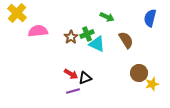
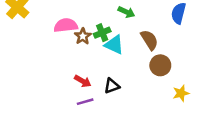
pink semicircle: (38, 31) -> (66, 25), moved
brown circle: (139, 73) -> (160, 65), moved
black triangle: (85, 78) -> (112, 86), moved

